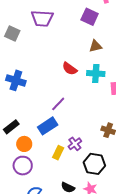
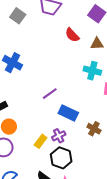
red semicircle: (70, 69) -> (72, 35), moved
blue rectangle: (48, 126) -> (68, 113), moved, turned 48
black hexagon: (94, 164) -> (61, 158), moved

